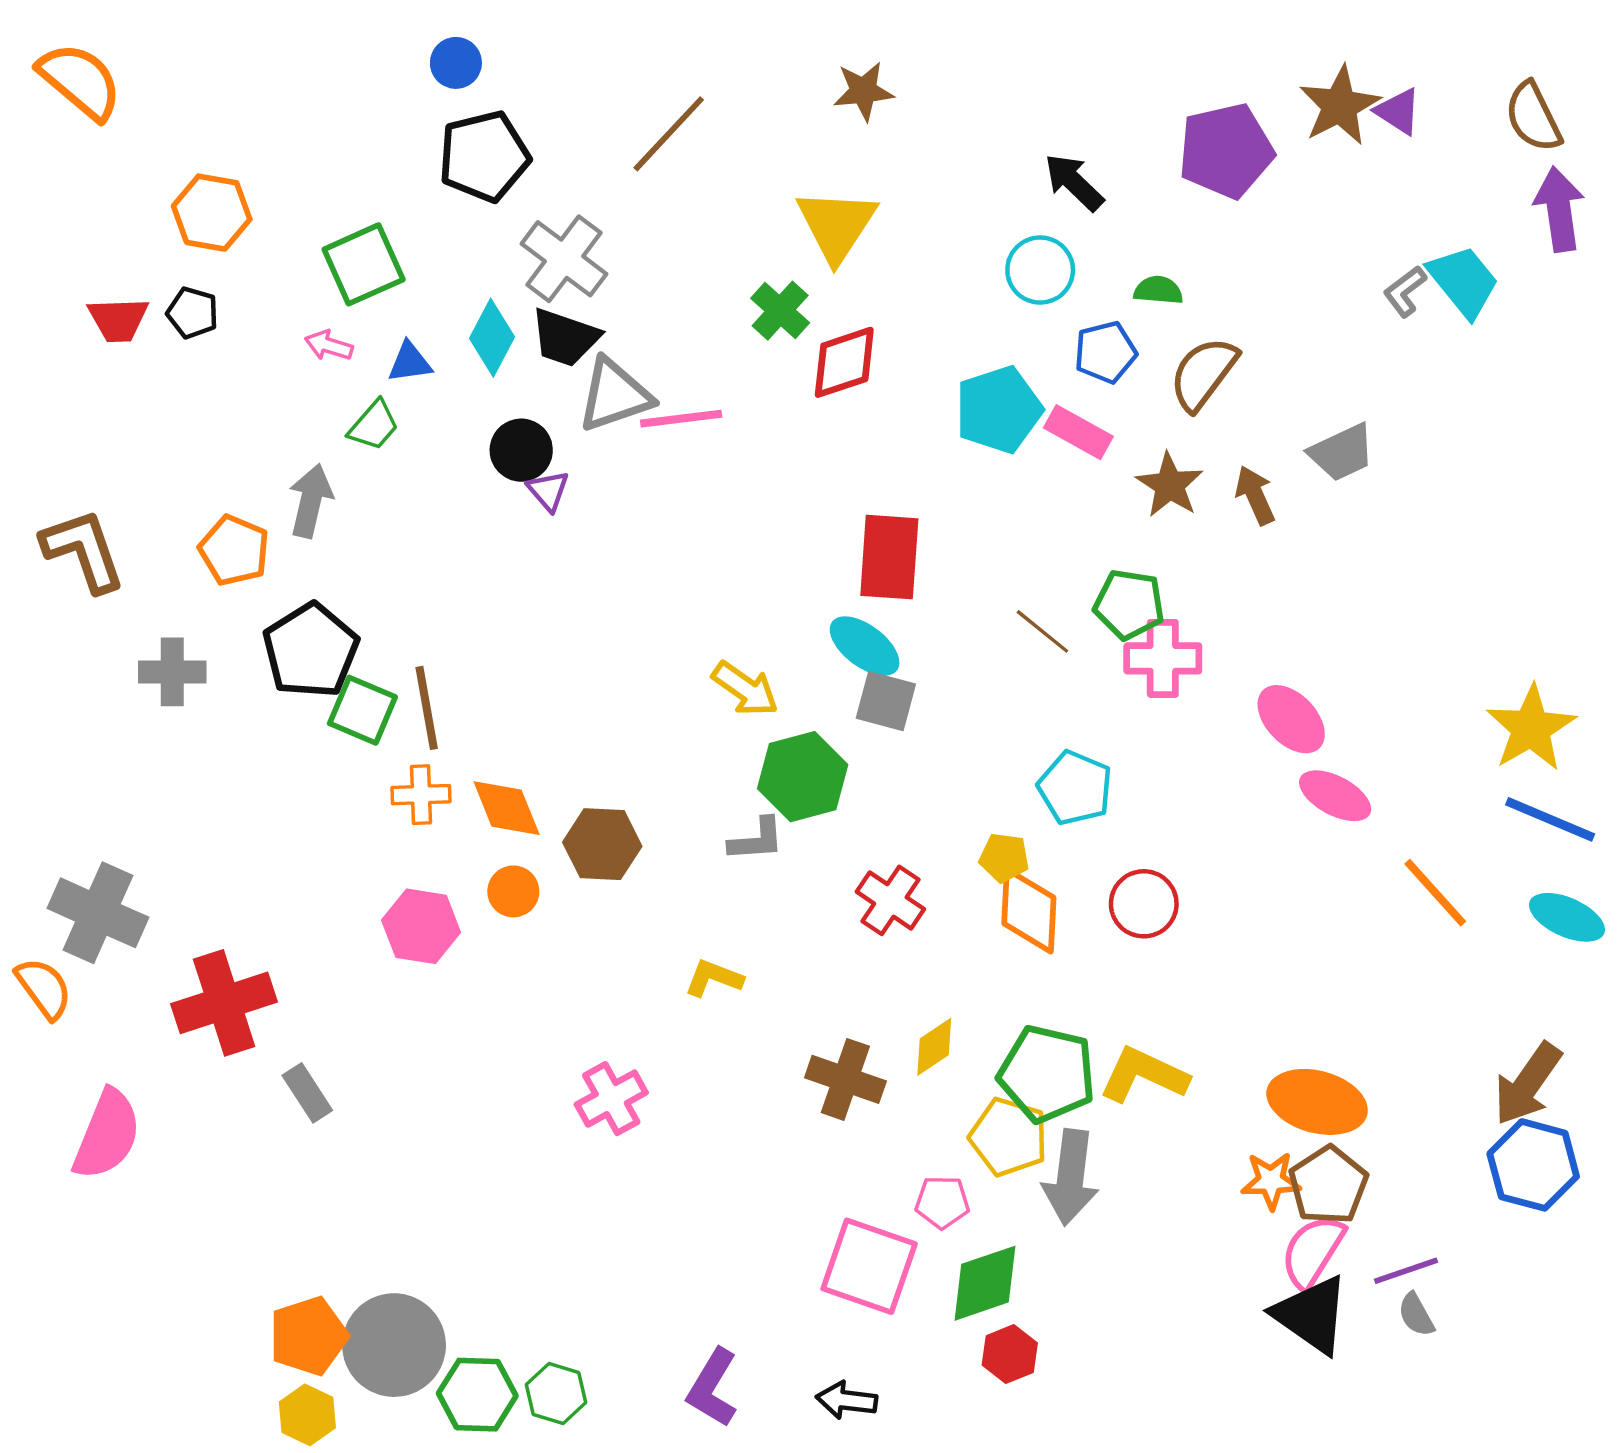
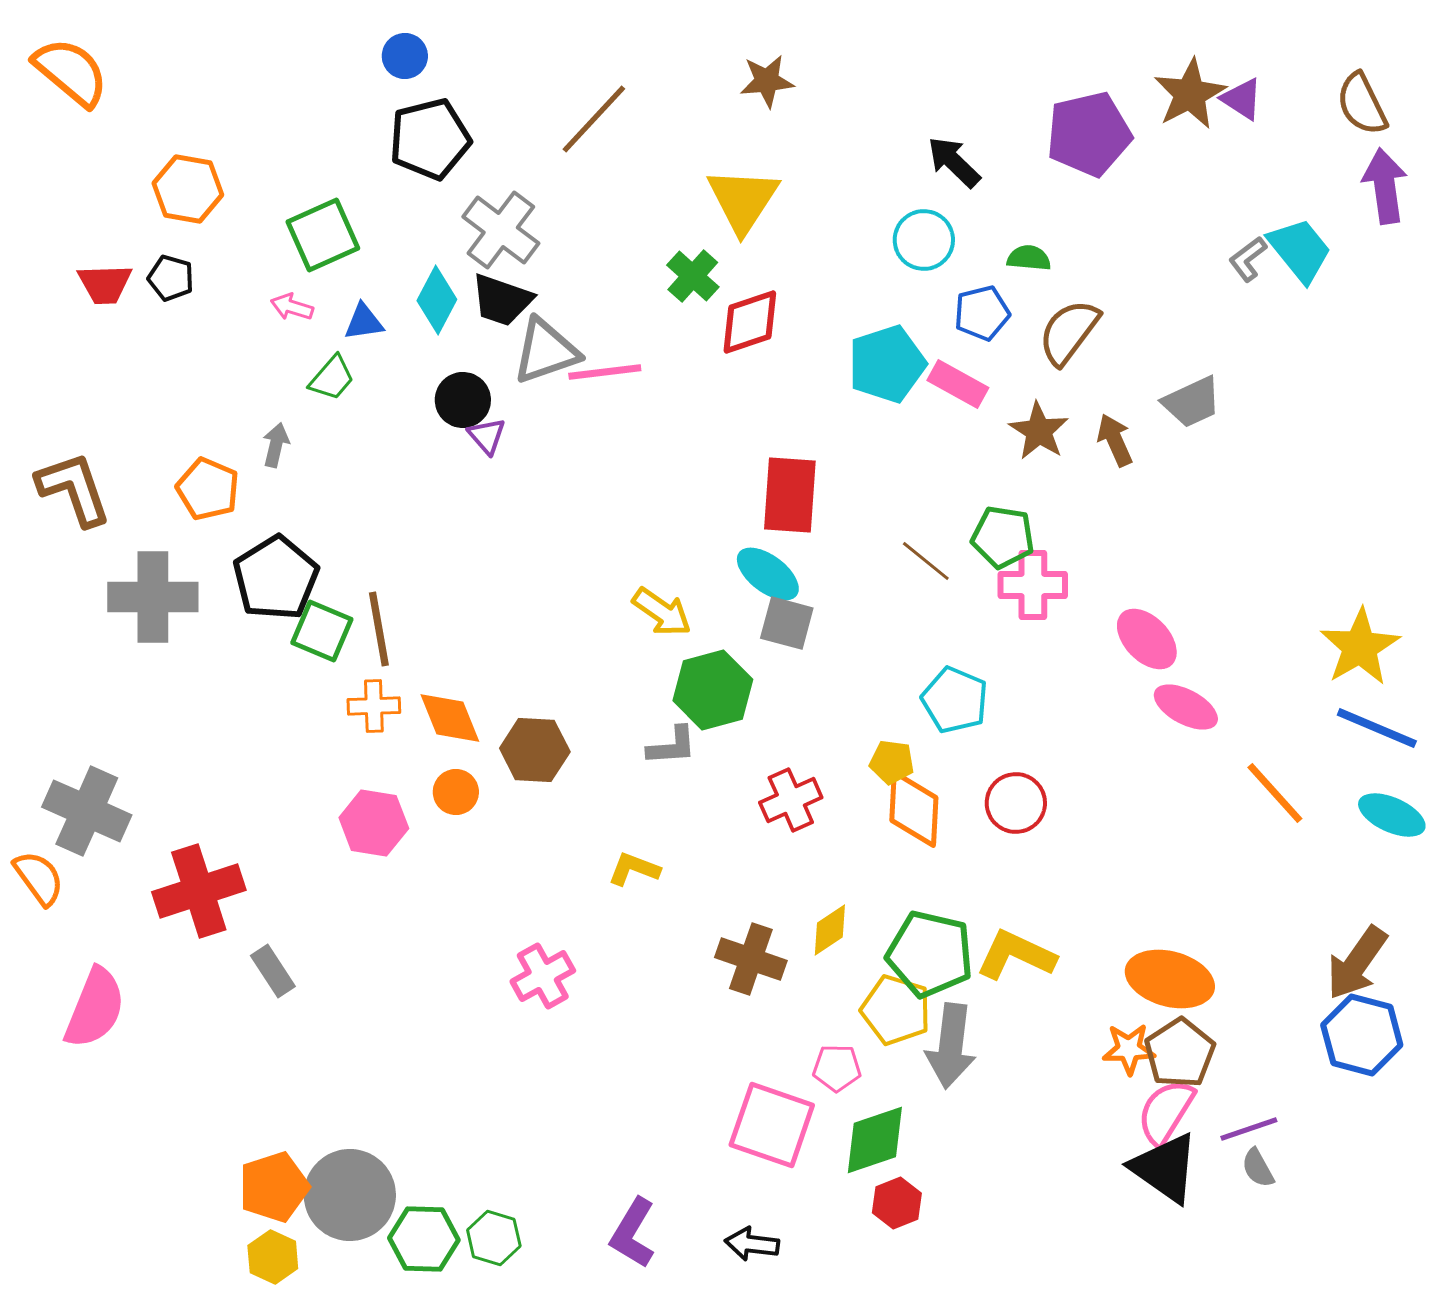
gray arrow: (311, 501) -> (276, 445), size x0.7
gray cross: (172, 672) -> (153, 597), size x1.5
red cross: (890, 900) -> (791, 800), turned 32

